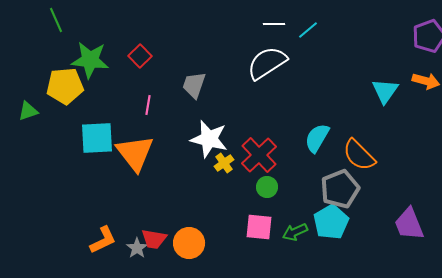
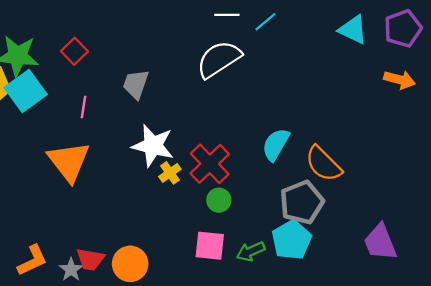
cyan triangle: (385, 91) -> (353, 30), moved, turned -40
cyan square: (97, 138) -> (26, 91), moved, turned -33

